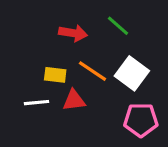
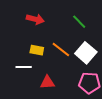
red arrow: (73, 33) -> (35, 19), moved
red triangle: (74, 100) -> (47, 82), moved

